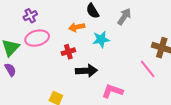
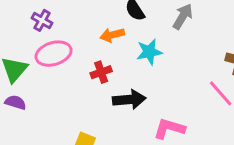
purple cross: (30, 16) -> (42, 20), turned -32
purple semicircle: (10, 70) -> (15, 102), turned -40

